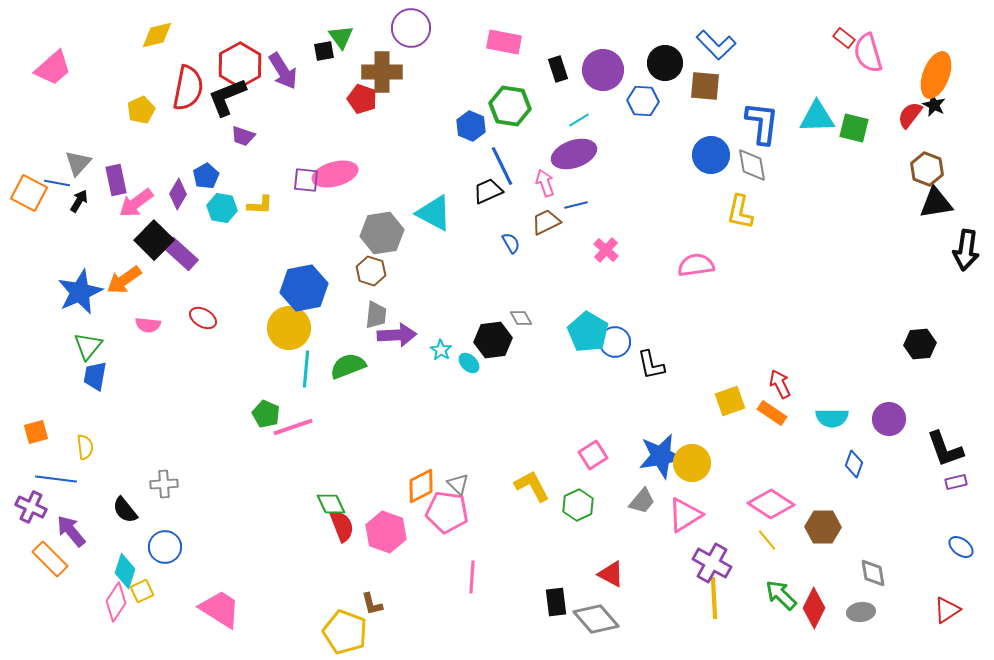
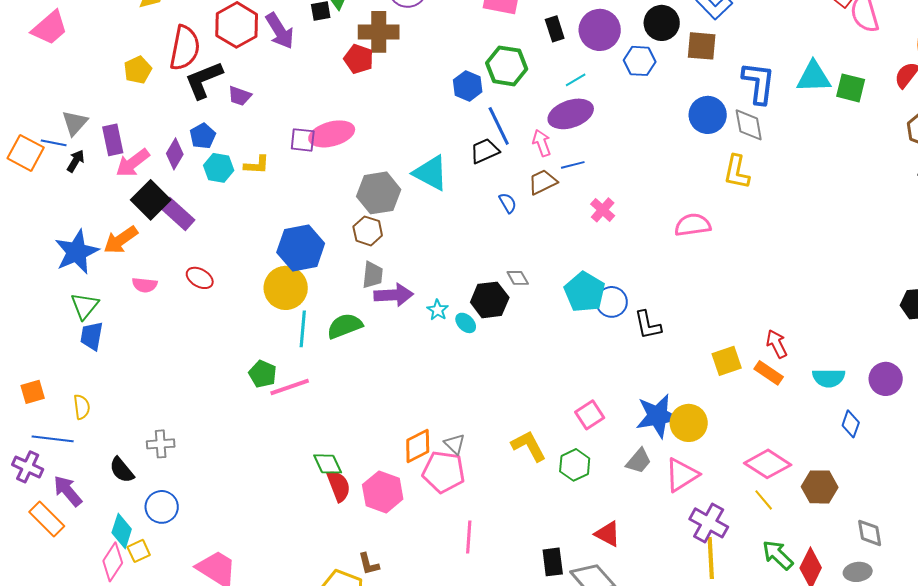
black L-shape: (227, 97) -> (204, 80), moved

